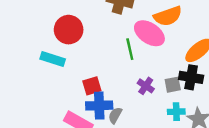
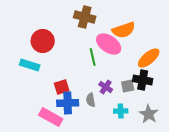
cyan cross: (176, 112) -> (121, 111), moved
gray semicircle: (115, 115) -> (91, 100), moved, turned -40

